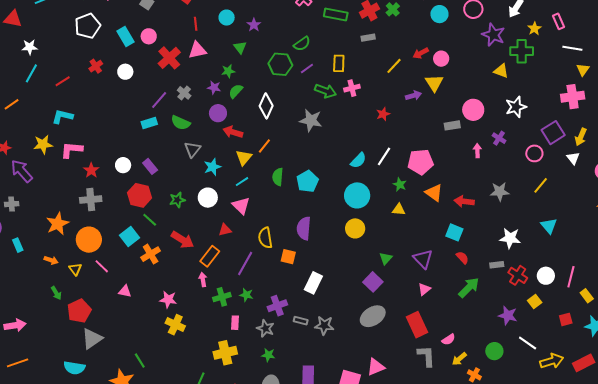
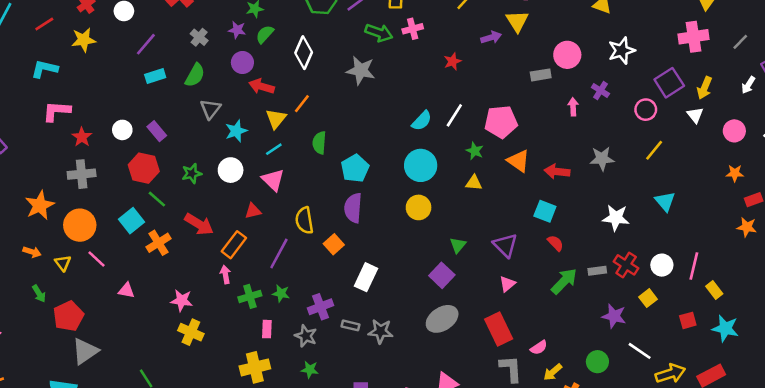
purple line: (159, 100) -> (146, 44), moved
green semicircle: (181, 123) -> (195, 75), turned -84
yellow star: (43, 144) -> (84, 40), moved
cyan pentagon: (307, 181) -> (355, 168), moved
orange square: (288, 257) -> (334, 244), turned 35
gray rectangle: (497, 265) -> (597, 271), moved

